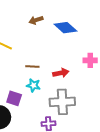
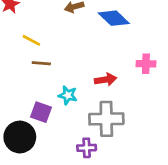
brown line: (32, 66) -> (41, 63), moved

